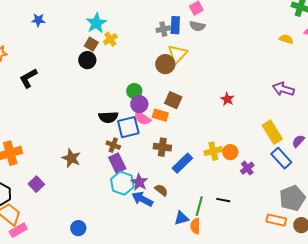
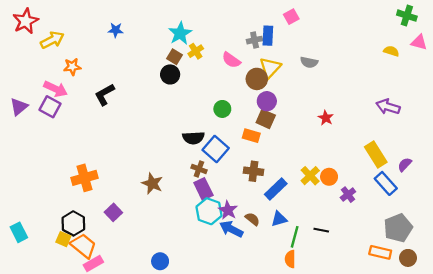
gray semicircle: (197, 26) -> (309, 62), moved
purple circle: (139, 104) -> (267, 101), moved
pink semicircle: (142, 118) -> (231, 60), moved
blue square: (128, 127) -> (216, 149), turned -35
yellow cross: (213, 151) -> (310, 176), turned -30
blue triangle: (181, 218) -> (279, 219), moved

